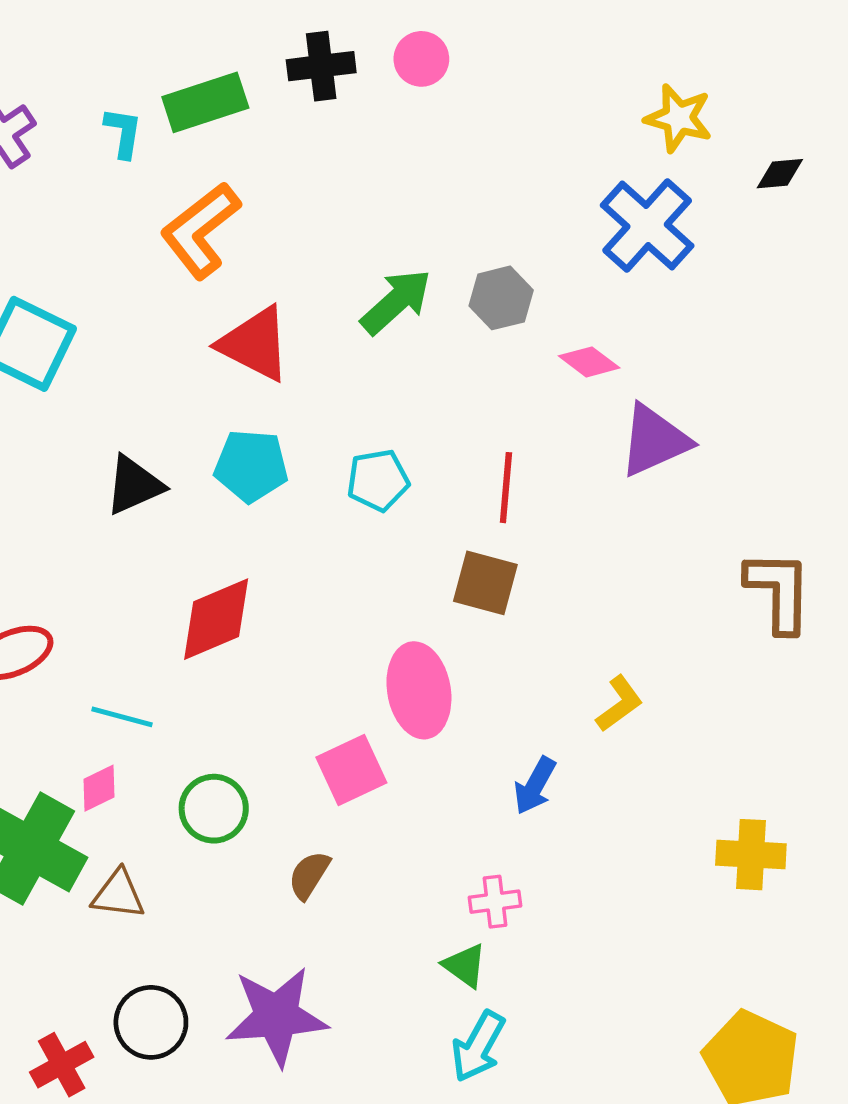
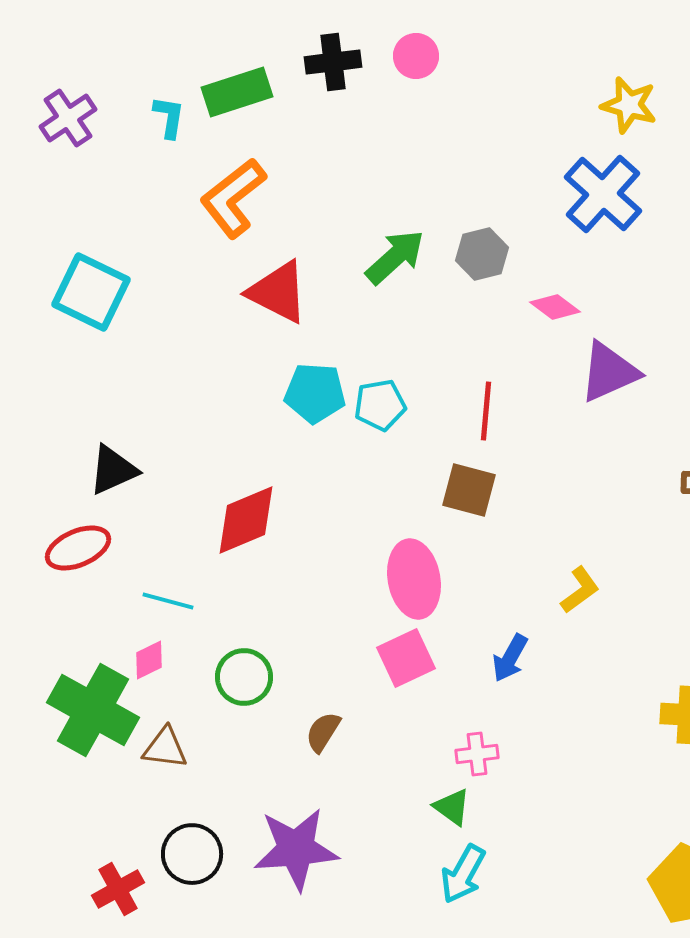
cyan pentagon: (251, 466) -> (315, 393), moved
black triangle: (134, 485) -> (113, 470), moved
pink square: (351, 770) -> (406, 658), moved

